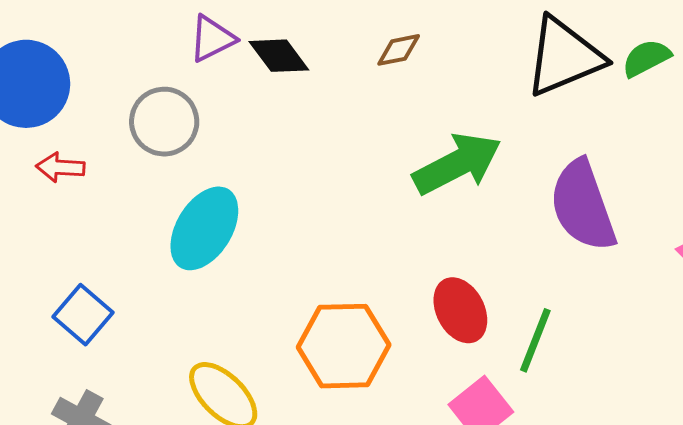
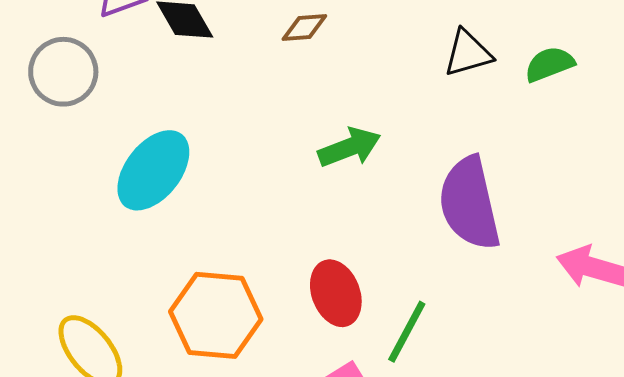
black triangle: (564, 57) -> (468, 53), size x0.6
green arrow: (457, 164) -> (349, 147), size x0.7
cyan ellipse: (204, 228) -> (153, 170), moved

